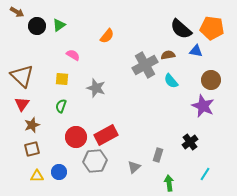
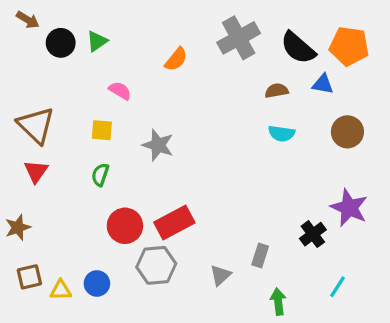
gray cross: (145, 65) -> (239, 38), moved
cyan semicircle: (171, 81) -> (282, 133), turned -42
purple star: (203, 106) -> (349, 208), moved
brown star: (32, 125) -> (18, 227), moved
brown square: (32, 149) -> (29, 277), moved

